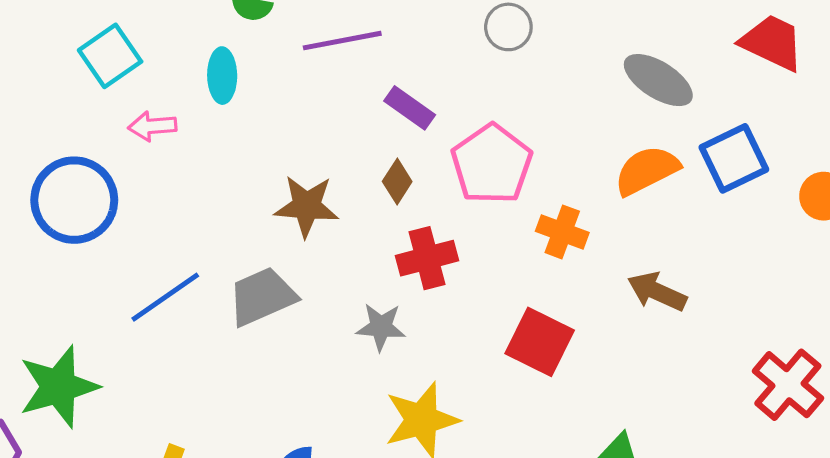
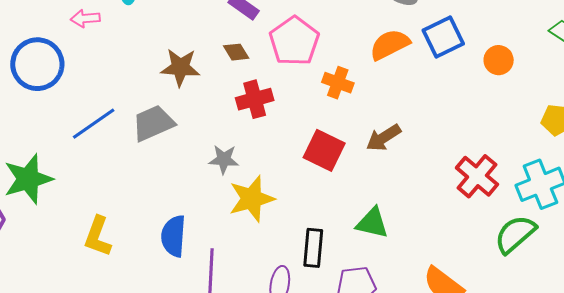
brown diamond: (397, 182) -> (236, 52), turned -64
brown arrow: (657, 292) -> (383, 138), moved, turned -57
gray star: (381, 327) -> (224, 159), moved

